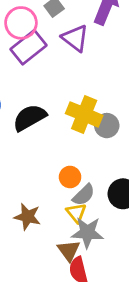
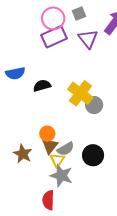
black semicircle: (30, 118) -> (42, 86), size x0.7
orange circle: (70, 177) -> (47, 134), moved
brown triangle: (69, 251) -> (50, 146), moved

